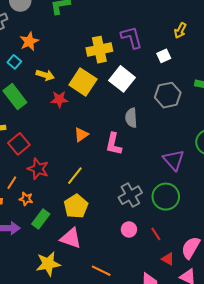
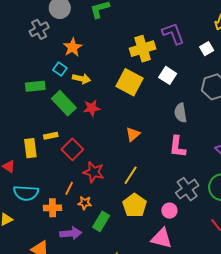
yellow arrow: (45, 75) -> (82, 79), moved
white square: (122, 79) -> (168, 75), size x0.7
red star: (59, 99) -> (92, 108), moved
pink L-shape: (114, 144) -> (177, 147), moved
pink circle: (129, 229) -> (169, 211), moved
pink triangle: (71, 238) -> (162, 238), moved

